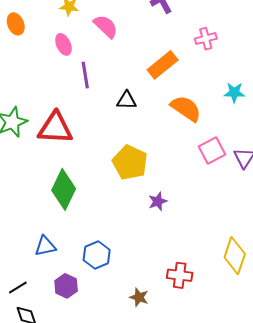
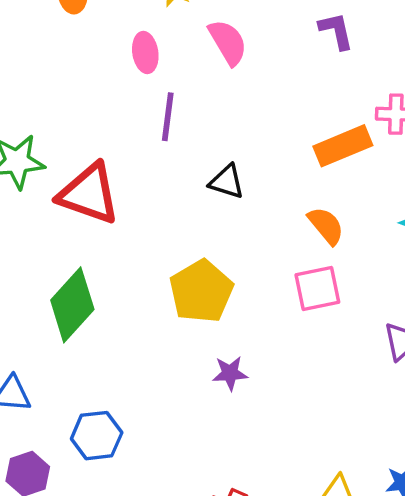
orange rectangle: (163, 65) -> (343, 146), moved
orange semicircle: (186, 108) -> (326, 226), size x0.7
pink square: (212, 151) -> (317, 289), moved

